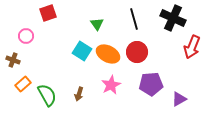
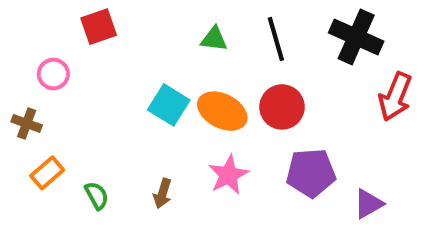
green triangle: (97, 24) -> (214, 39), moved, turned -48
green semicircle: (47, 95) -> (97, 196), size x0.6

